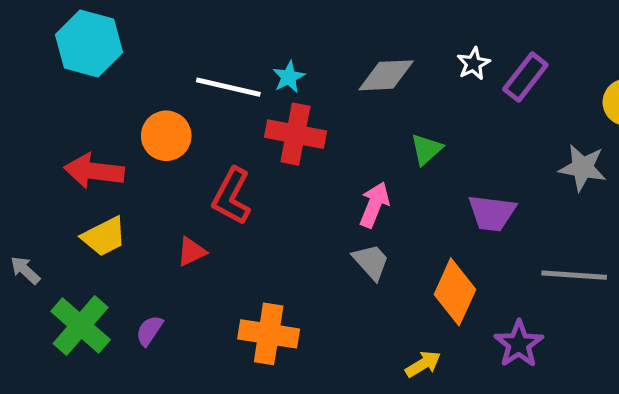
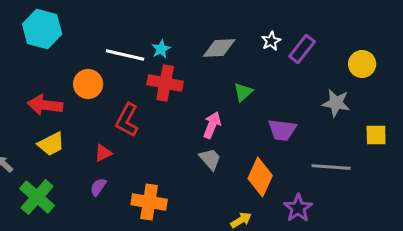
purple semicircle: (149, 331) -> (98, 187), moved

